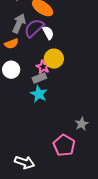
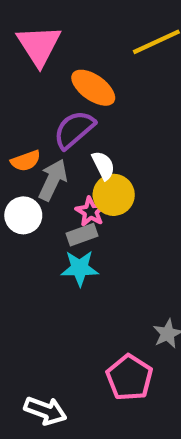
gray arrow: (19, 23) -> (53, 180), moved
white semicircle: (48, 33) -> (103, 165), moved
cyan star: (39, 94) -> (80, 268), turned -30

